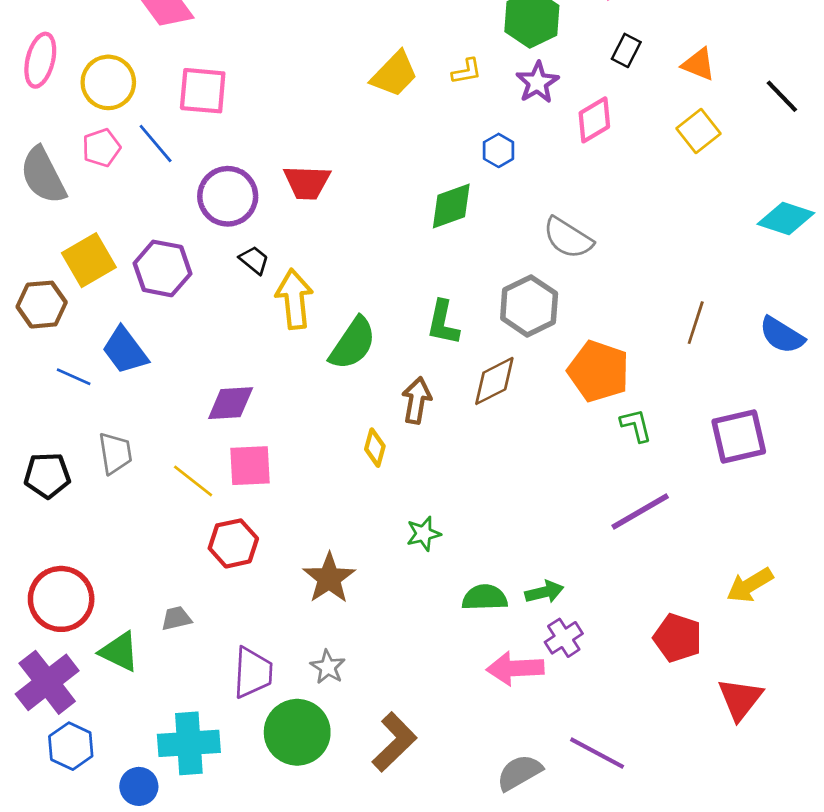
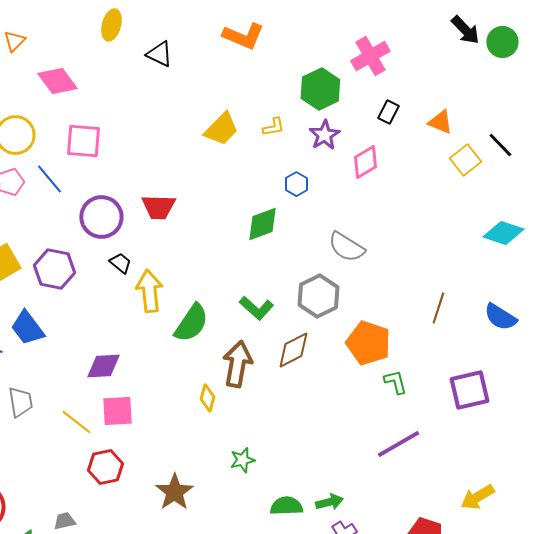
yellow square: (698, 131) -> (465, 160), moved
green L-shape: (443, 323) -> (256, 308), turned -60
brown arrow: (417, 400) -> (237, 364), size x1.4

